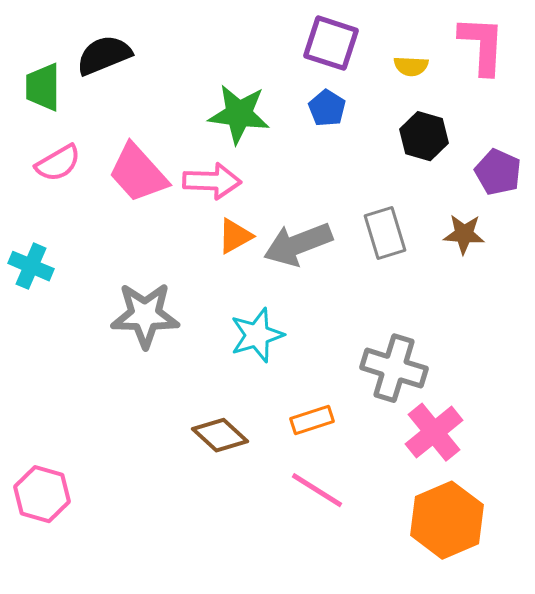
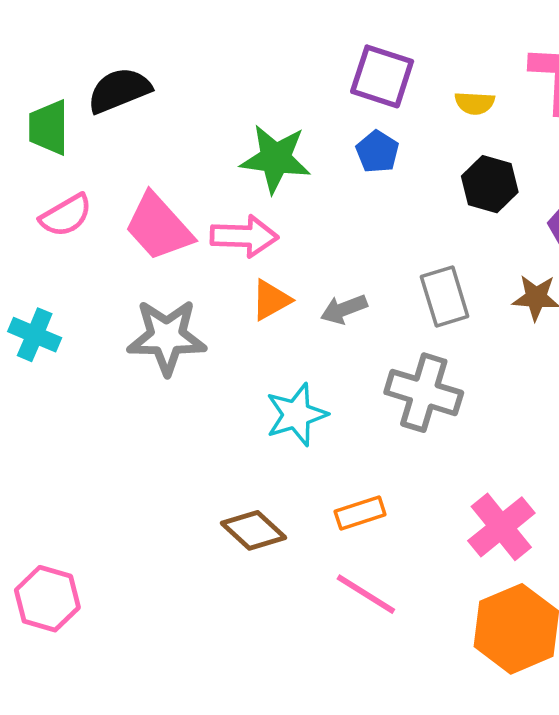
gray arrow: (298, 244) -> (344, 309), size x0.6
gray star: (145, 315) -> (167, 337), moved
gray cross: (394, 368) -> (424, 393), moved

